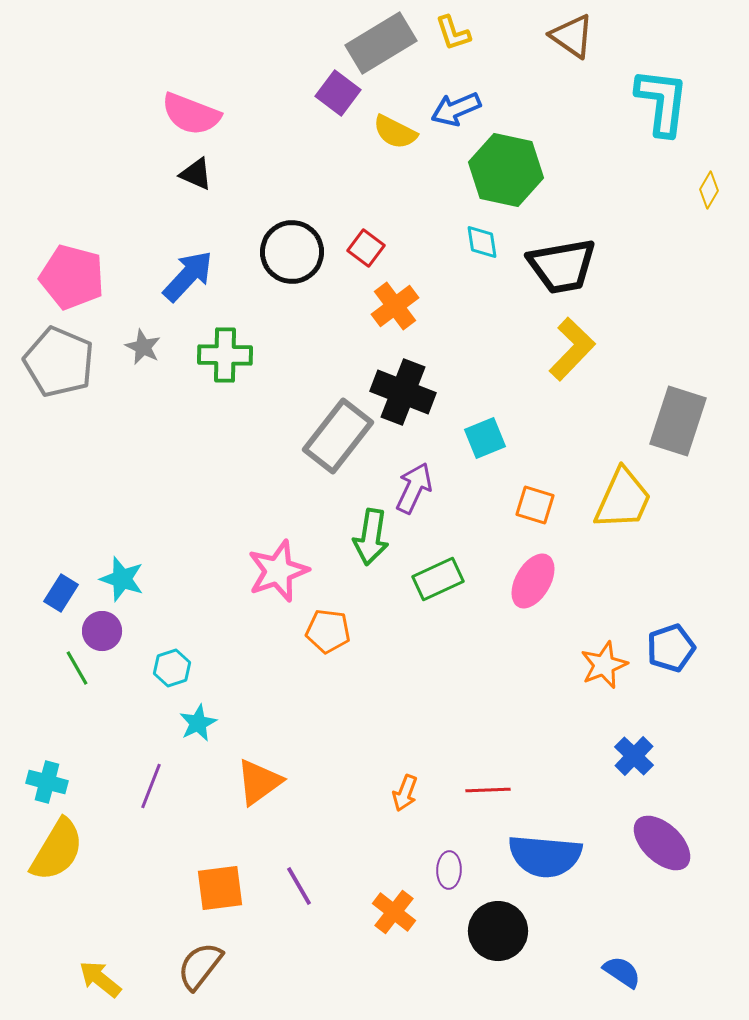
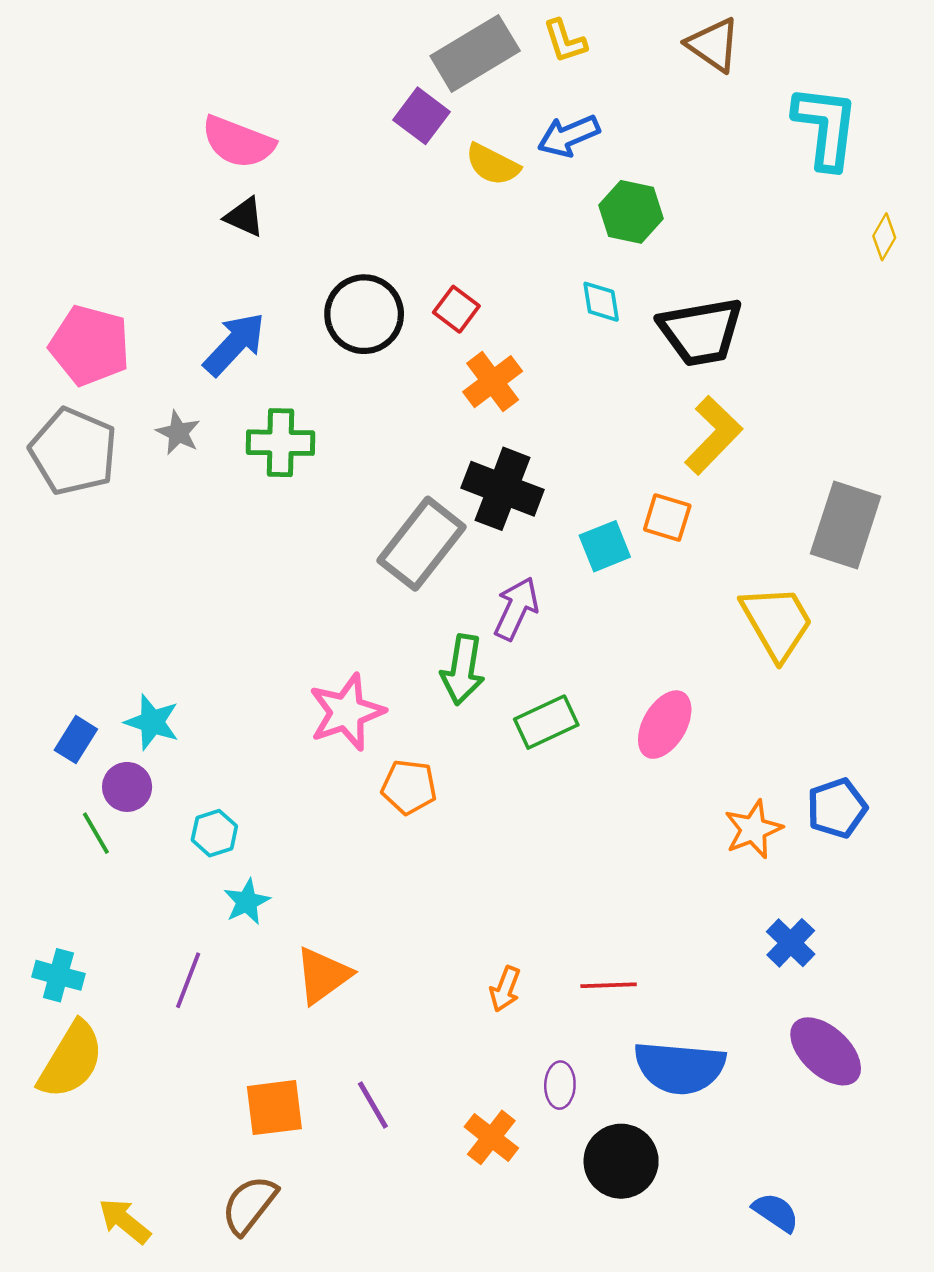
green hexagon: (506, 170) -> (631, 212), size x0.7
yellow trapezoid: (623, 499) -> (777, 622), turned -54
orange square: (535, 505) -> (667, 517), moved

